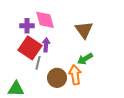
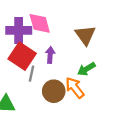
purple cross: (27, 26) -> (19, 30), size x1.5
purple arrow: (46, 45) -> (50, 55), moved
orange arrow: (75, 75) -> (75, 88), turned -30

